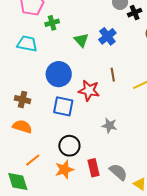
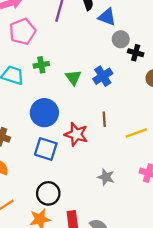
black cross: (135, 13) -> (136, 53), turned 32
green cross: (52, 23) -> (41, 65), moved
gray star: (109, 125) -> (106, 177), moved

